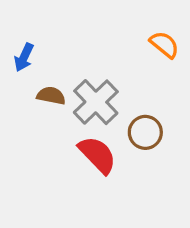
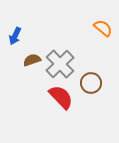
brown semicircle: (51, 96) -> (32, 60), turned -30

